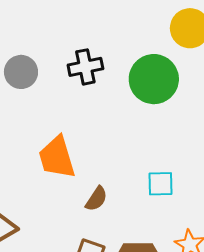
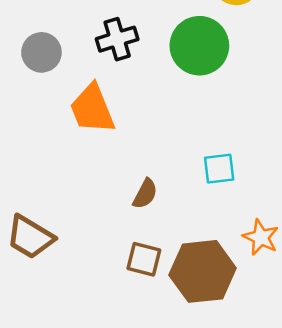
orange trapezoid: (57, 157) -> (92, 109), moved

